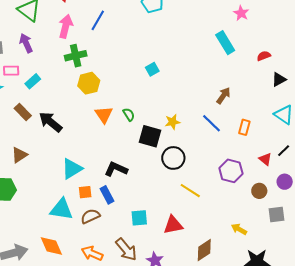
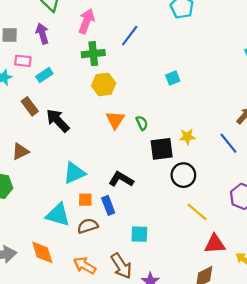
blue line: (98, 20) -> (130, 36), moved
black square: (150, 136) -> (162, 149), turned -30
red triangle: (173, 225) -> (215, 244), moved

